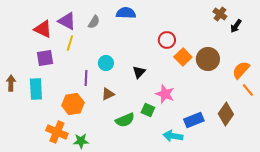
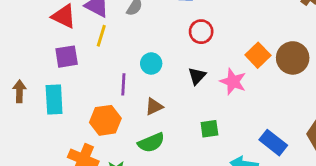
red circle: (167, 40) -> (201, 32), moved
pink star: (165, 94) -> (233, 82), moved
green square: (148, 110) -> (209, 129), turned -32
green semicircle: (125, 120) -> (151, 143), moved
blue rectangle: (194, 120) -> (273, 143), turned 60

